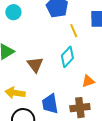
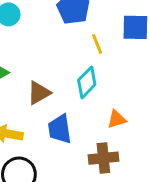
brown triangle: (35, 65) -> (39, 93), turned 36
blue trapezoid: (50, 104) -> (60, 129), moved

